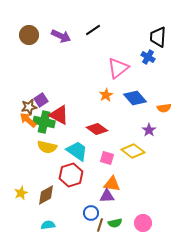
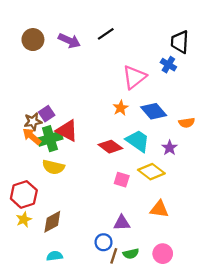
green cross: (44, 122) -> (50, 139), turned -30
cyan trapezoid: (77, 151) -> (138, 141), moved
red hexagon: (71, 175) -> (24, 194), moved
orange triangle: (112, 184) -> (159, 209), moved

